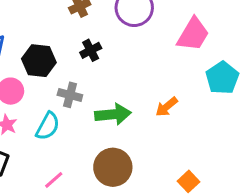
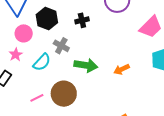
brown circle: (113, 167) -> (64, 94), moved

